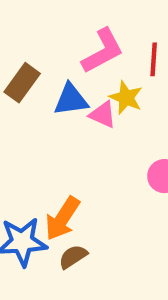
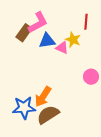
pink L-shape: (103, 51) -> (38, 23), moved
brown semicircle: (73, 257) -> (48, 115), size x1.6

